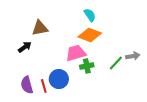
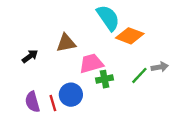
cyan semicircle: (90, 15) -> (108, 18), size x1.6
brown triangle: (40, 28) -> (66, 43), moved
orange diamond: (90, 35) -> (130, 36), moved

